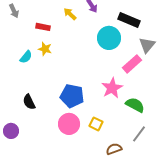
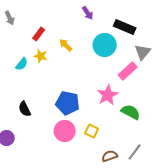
yellow arrow: (70, 14) -> (66, 45), moved
red rectangle: (43, 27) -> (39, 34), turned -64
gray line: (139, 134) -> (135, 152), moved

